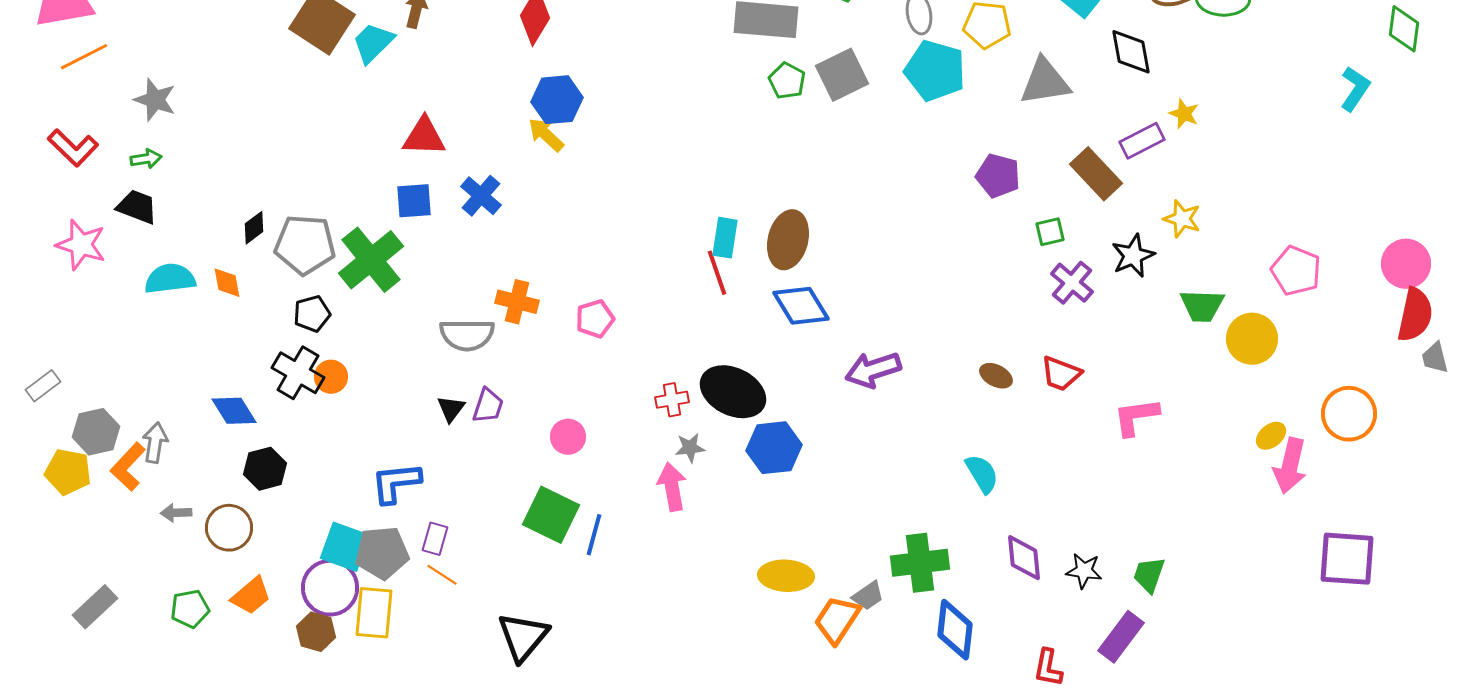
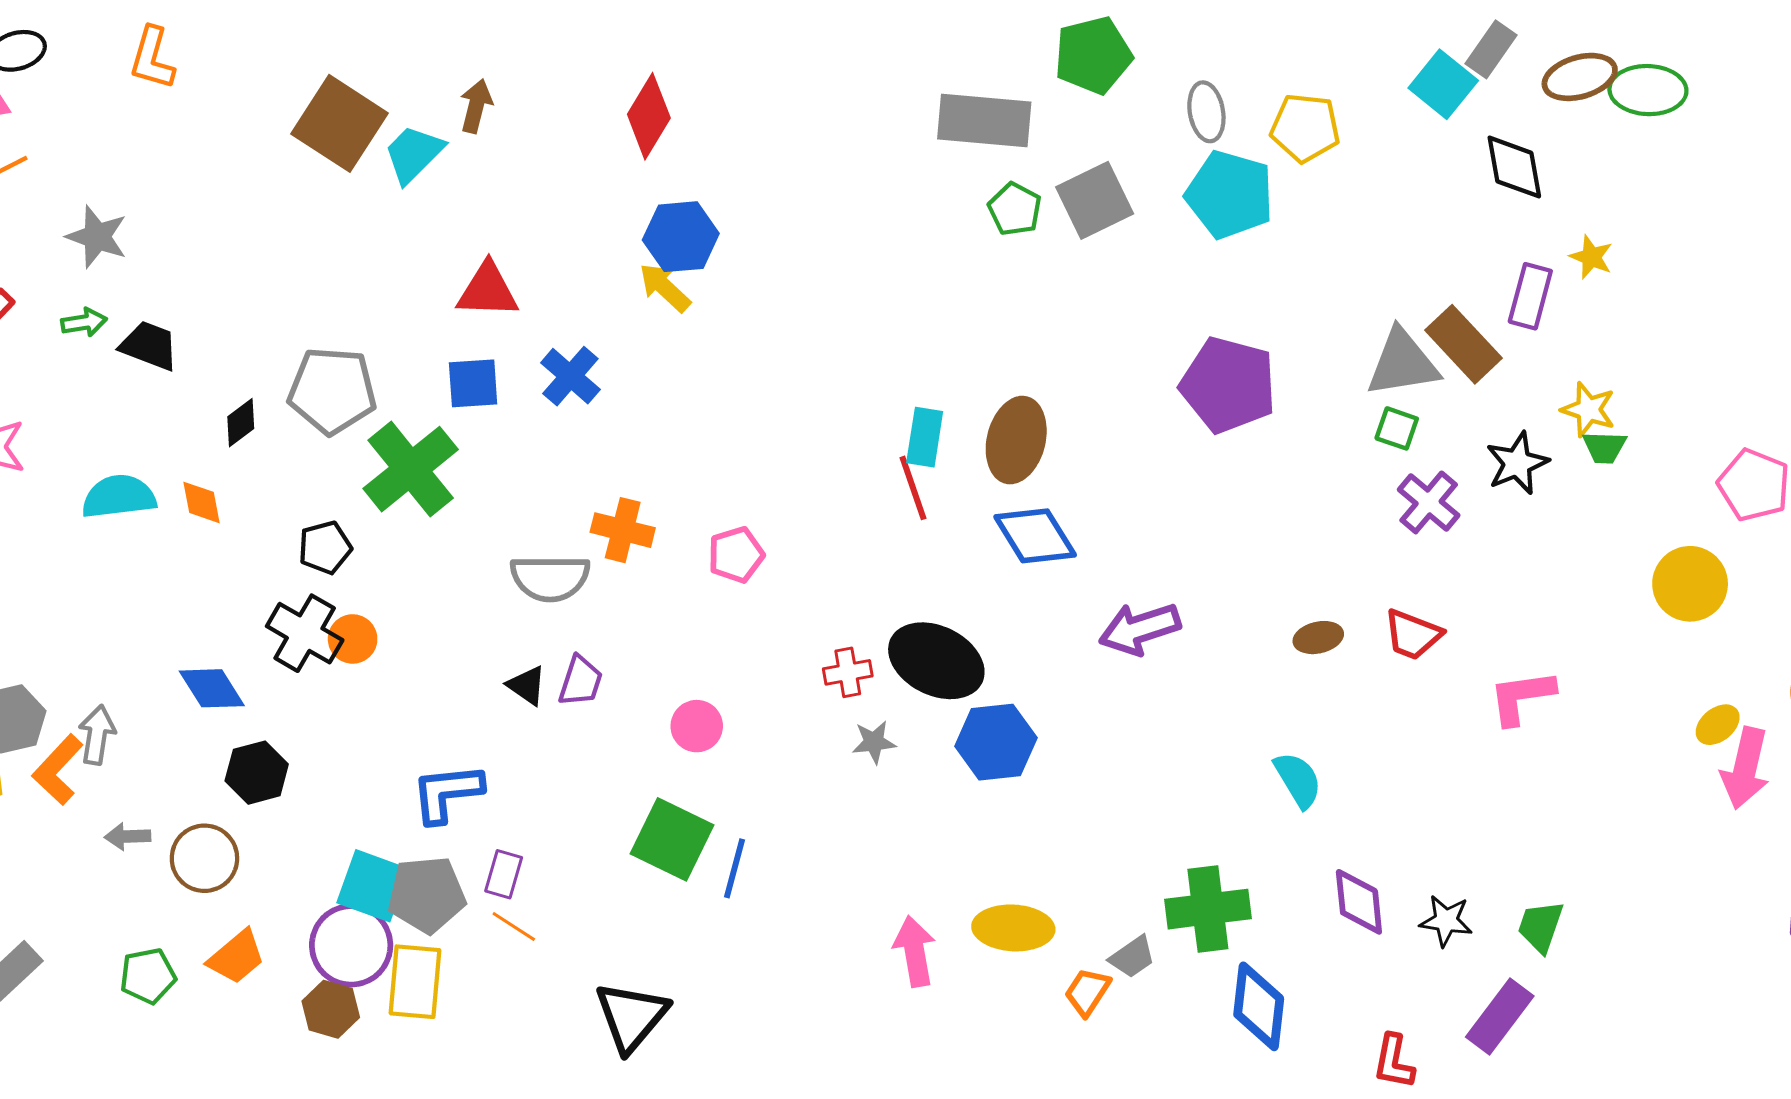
gray triangle: (1045, 82) -> (1403, 363), moved
purple rectangle: (1142, 141) -> (1530, 296), turned -48
purple pentagon: (998, 176) -> (1228, 385), moved, size x1.5
black trapezoid: (137, 207) -> (149, 346), moved
green square: (1050, 232) -> (1397, 428), turned 32
gray pentagon: (305, 245) -> (332, 391), moved
green trapezoid: (1202, 306) -> (1604, 447), moved, size x0.7
brown ellipse: (996, 376) -> (1318, 638), turned -40
black triangle: (451, 409) -> (527, 685), turned -32
pink arrow: (672, 487) -> (915, 951), moved
orange trapezoid: (837, 620) -> (1087, 992), size x0.7

